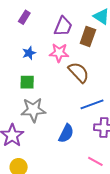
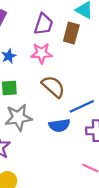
brown semicircle: (79, 72) -> (53, 87), moved
blue semicircle: (66, 133) -> (59, 125), moved, turned 60

